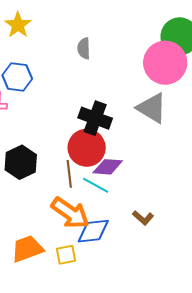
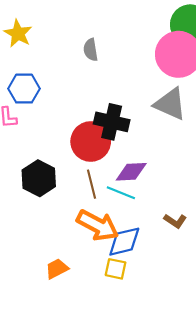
red circle: (87, 148) -> (91, 142), moved
orange trapezoid: (27, 249) -> (57, 269), size x0.7
yellow square: (66, 255) -> (116, 269), moved, turned 30

